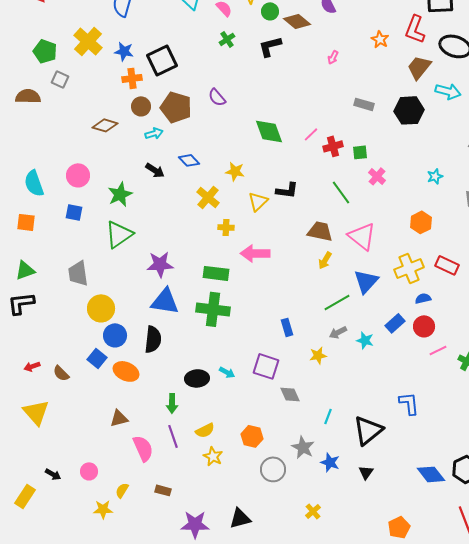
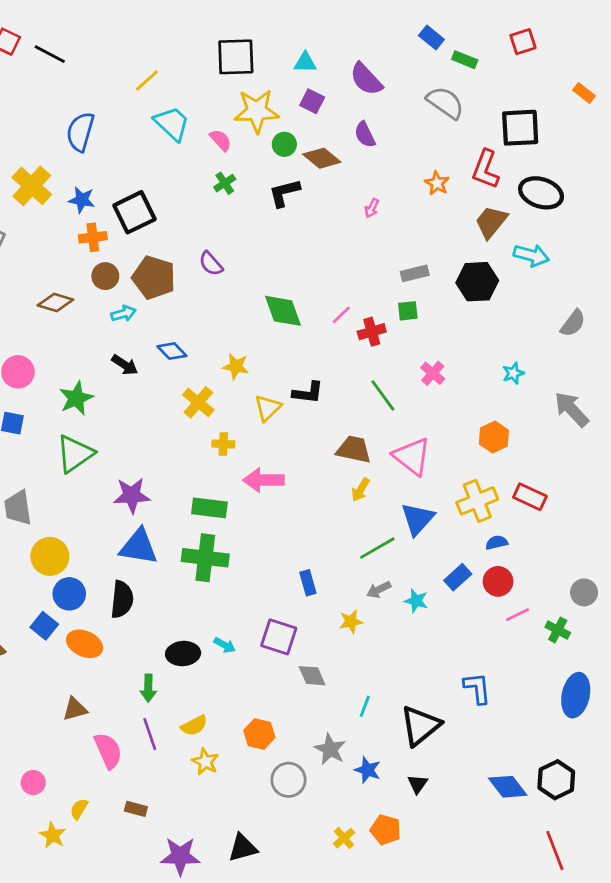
gray rectangle: (364, 104) -> (415, 273), turned -30
green square: (360, 152) -> (408, 311), moved
yellow star: (103, 509) -> (53, 835), turned 30
orange pentagon: (399, 527) -> (386, 830), moved, turned -30

